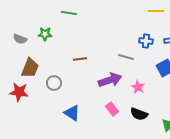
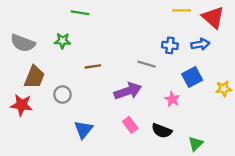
green star: (45, 34) -> (62, 41), moved
gray semicircle: (20, 39) -> (23, 43), size x1.5
pink star: (138, 87) -> (172, 99), moved
blue triangle: (72, 113) -> (84, 130), turned 36

